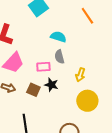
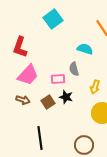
cyan semicircle: (58, 37) -> (85, 49), moved
brown square: (33, 90) -> (48, 102), turned 32

